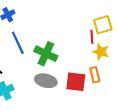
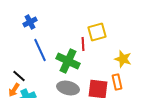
yellow square: (103, 25) -> (97, 32), moved
red line: (92, 37) -> (83, 44), moved

